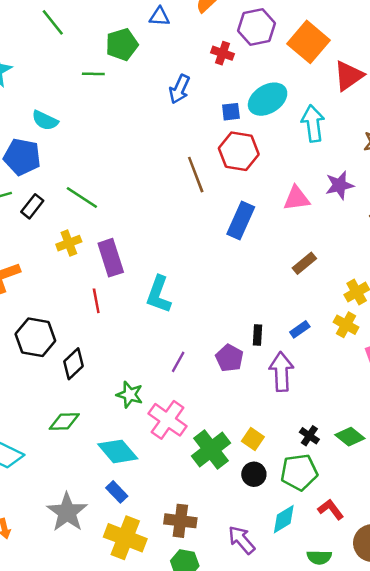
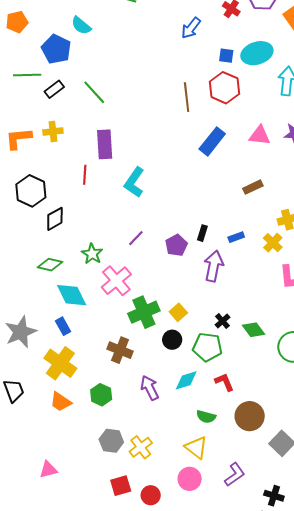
yellow cross: (69, 243) -> (53, 132), moved
green diamond: (64, 422) -> (50, 265), moved
brown cross: (180, 521) -> (120, 350), moved

